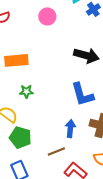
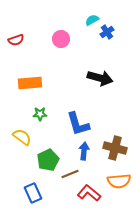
blue L-shape: (82, 94) -> (78, 124), moved
green pentagon: (20, 137) -> (48, 160), moved, turned 30

